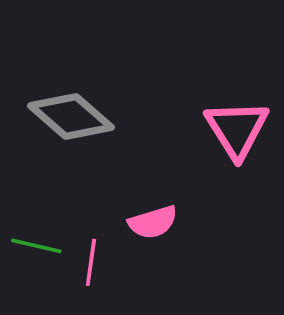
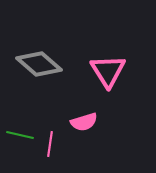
pink triangle: (237, 129) -> (108, 71), moved

